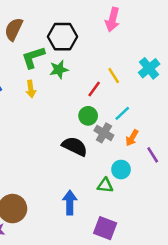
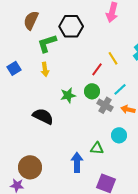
green star: (59, 70) -> (68, 95), moved
orange arrow: (132, 138) -> (128, 109), turned 72
black semicircle: (75, 146) -> (43, 116), moved
green triangle: (105, 185) -> (97, 148), moved

